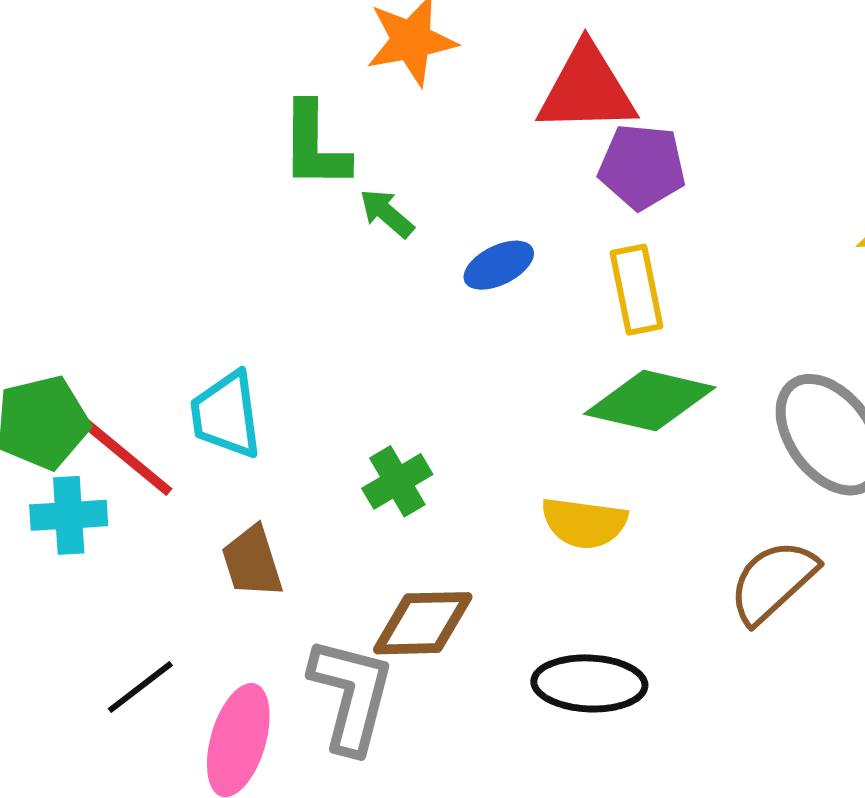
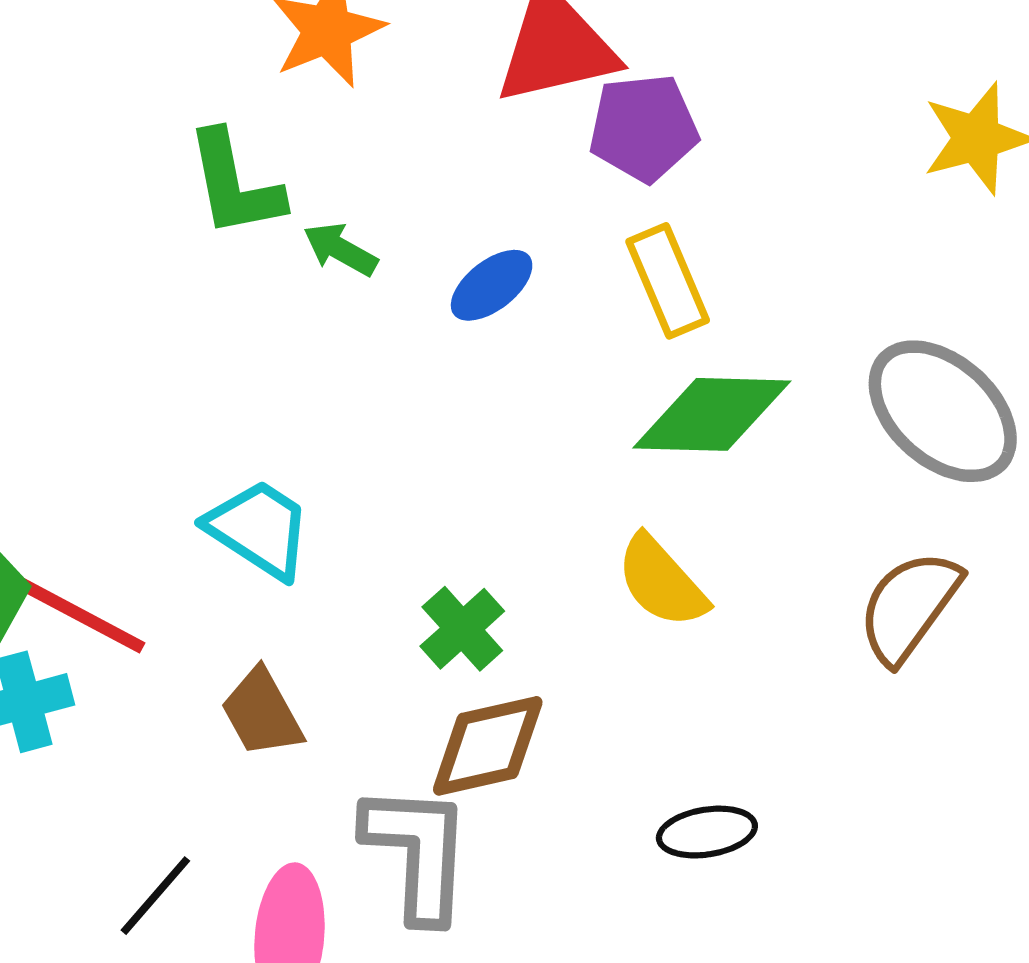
cyan trapezoid: (226, 415) -> (259, 529), moved, turned 142
green cross: (397, 481) -> (462, 629), moved
yellow semicircle: (584, 523) -> (662, 582), turned 52
black ellipse: (589, 683) -> (707, 832), moved, size x0.7

